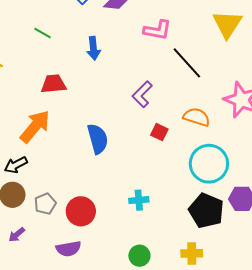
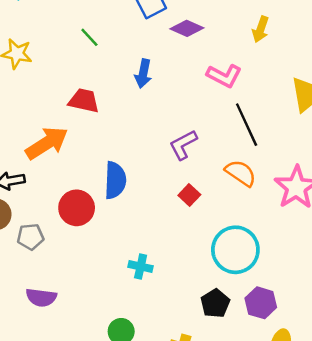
orange semicircle: (196, 117) -> (241, 173), moved
red circle: (81, 211) -> (77, 208), moved
black pentagon: (206, 211) -> (215, 303), size x0.7

